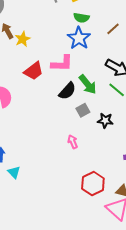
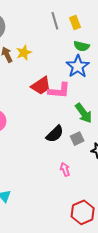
yellow star: (23, 39) -> (24, 53), moved
red trapezoid: (34, 71) -> (41, 86), moved
black semicircle: (67, 91) -> (55, 134), moved

